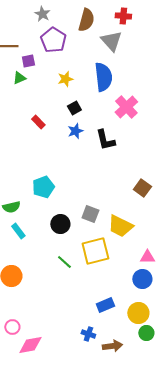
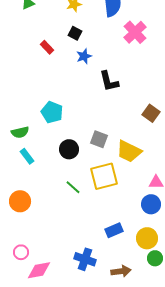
black square: (74, 108) -> (75, 33), moved, turned -32
black L-shape: (105, 140) -> (109, 81), moved
cyan pentagon: (43, 187) -> (52, 112), turned -30
blue cross: (88, 334) -> (85, 259), moved, size x1.5

